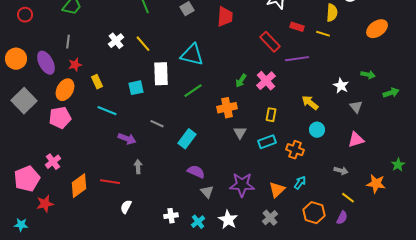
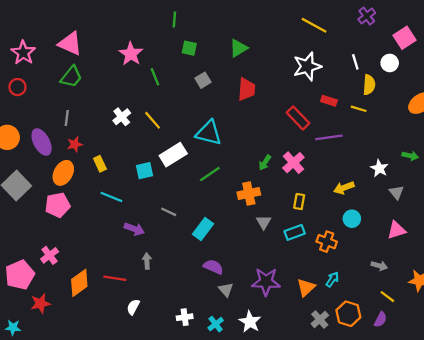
white rectangle: (161, 74) -> (173, 155), turned 60
yellow arrow: (310, 103) -> (344, 188), turned -60
gray cross: (270, 218) -> (320, 319), moved

